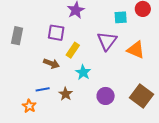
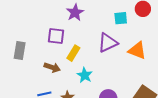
gray rectangle: (17, 36) -> (20, 50), moved
purple triangle: (107, 41) -> (108, 43), turned 30

